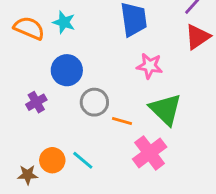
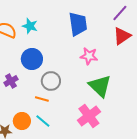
orange line: (122, 121) -> (42, 99), moved

